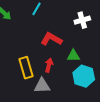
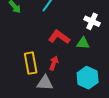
white cross: (82, 20) -> (92, 21), turned 35
green triangle: (73, 56) -> (83, 43), moved

